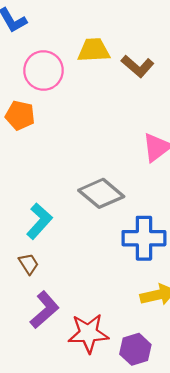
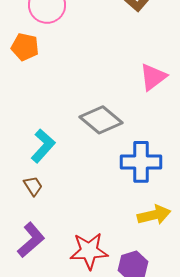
purple L-shape: (45, 310) -> (31, 240), moved

